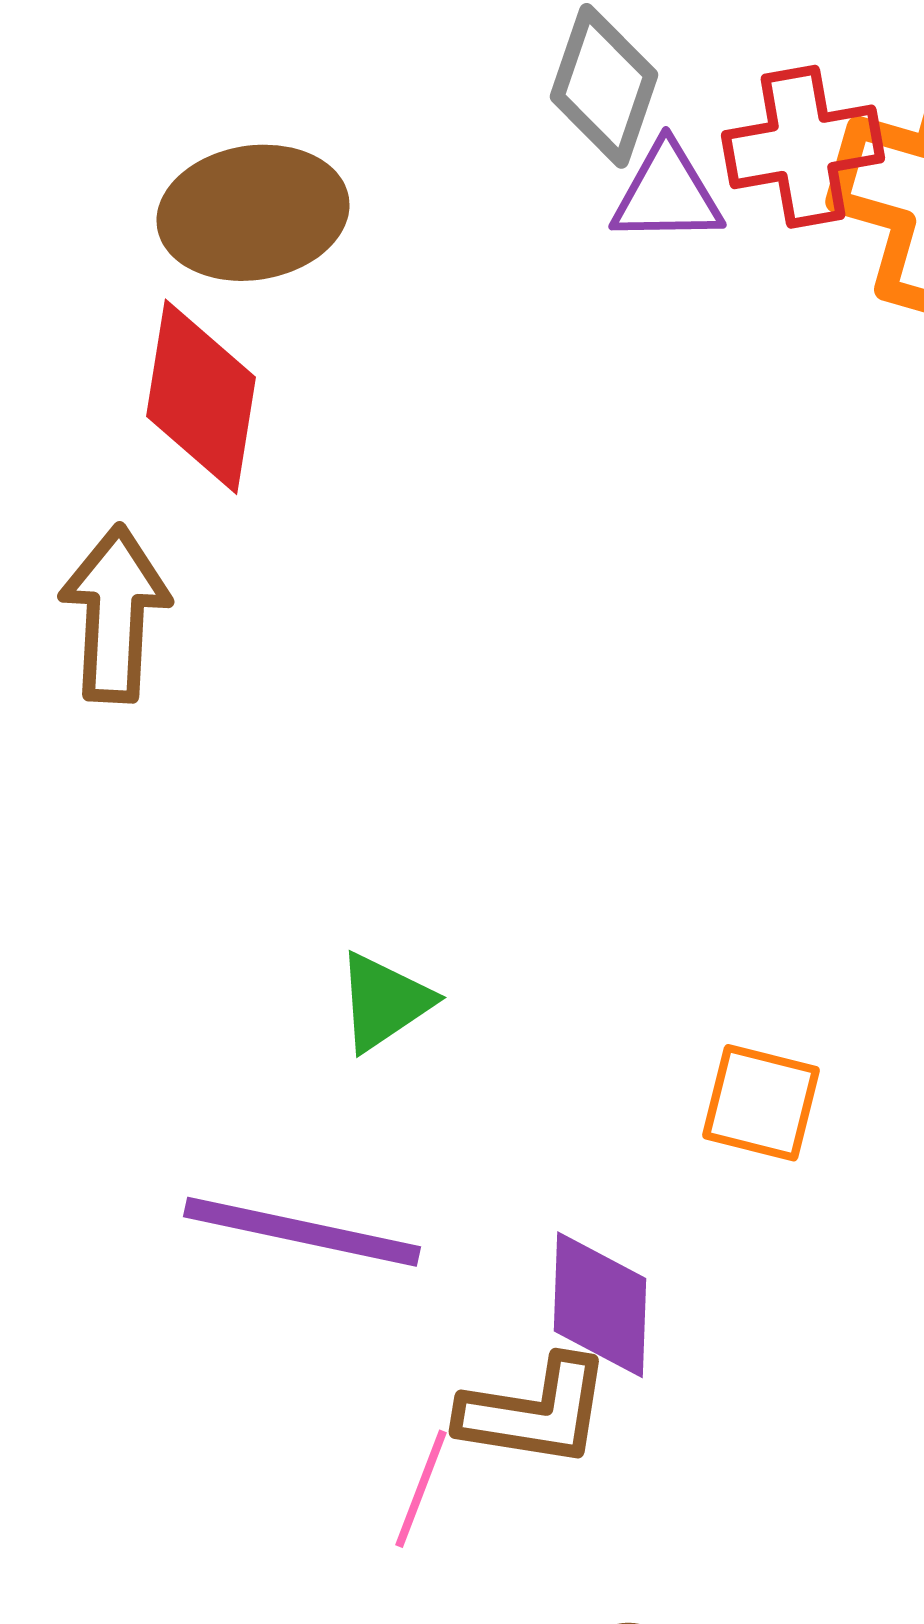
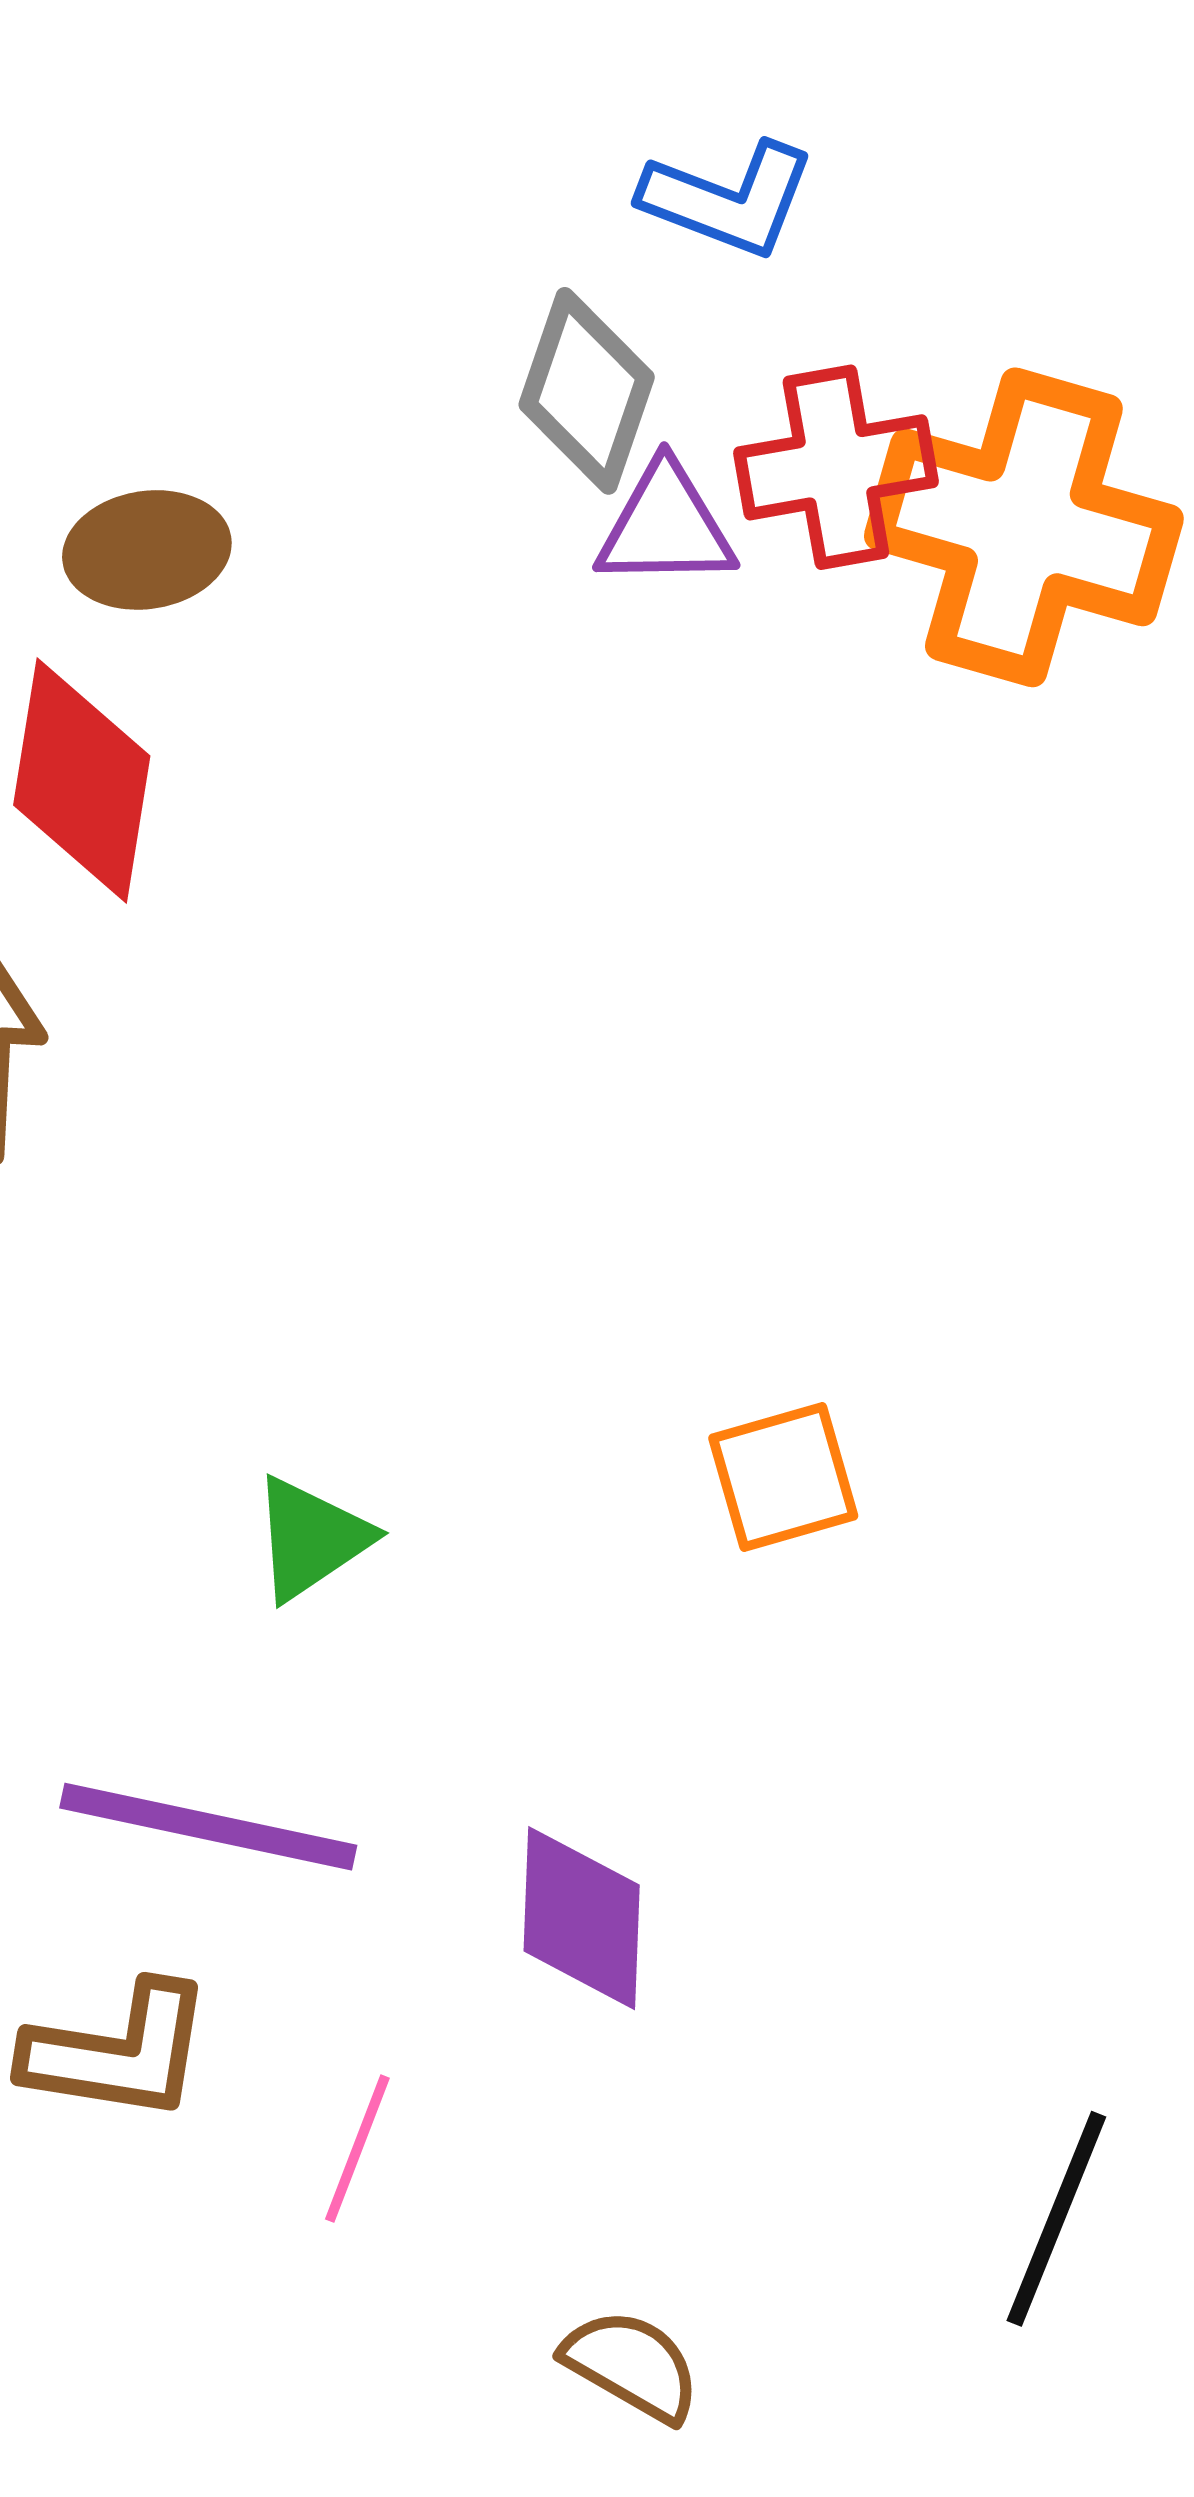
brown ellipse: (253, 213) -> (147, 550), size x0.7
orange square: (761, 1103) -> (783, 1477), moved, turned -30
brown L-shape: (535, 1412) -> (118, 2052), moved

